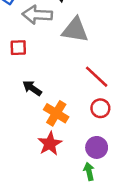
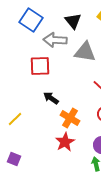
red square: (18, 48) -> (40, 66), size x1.5

